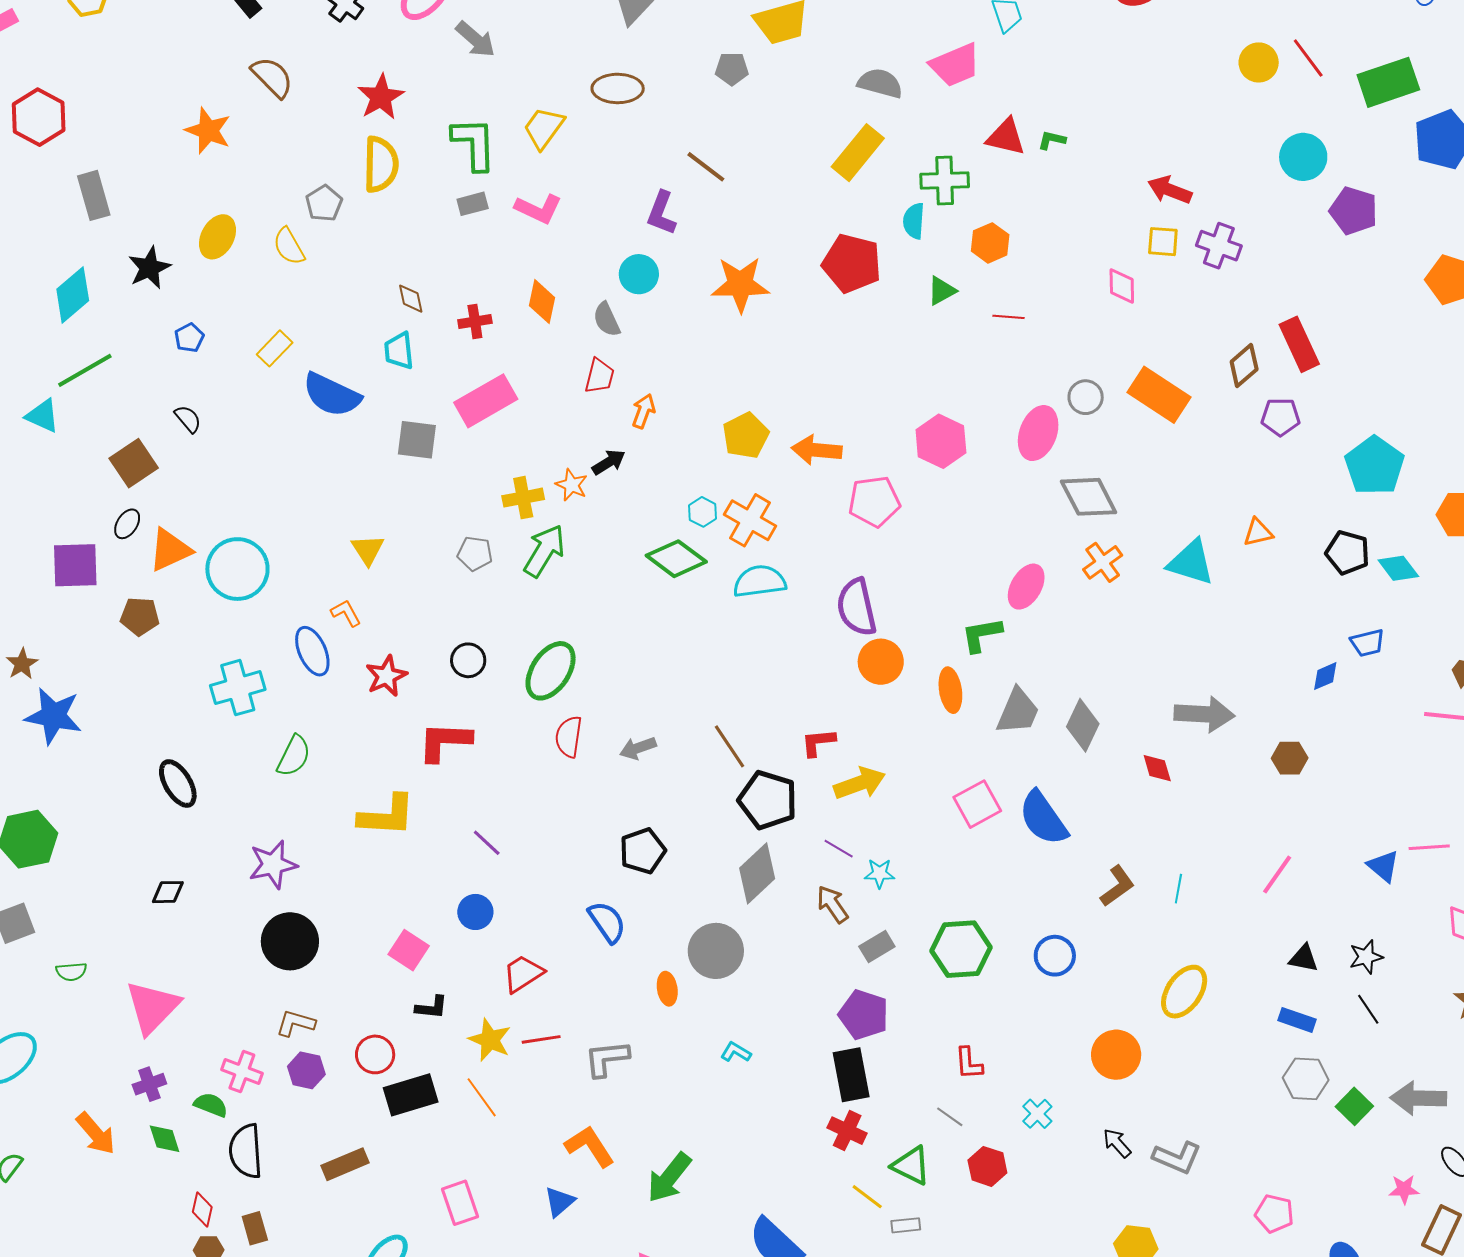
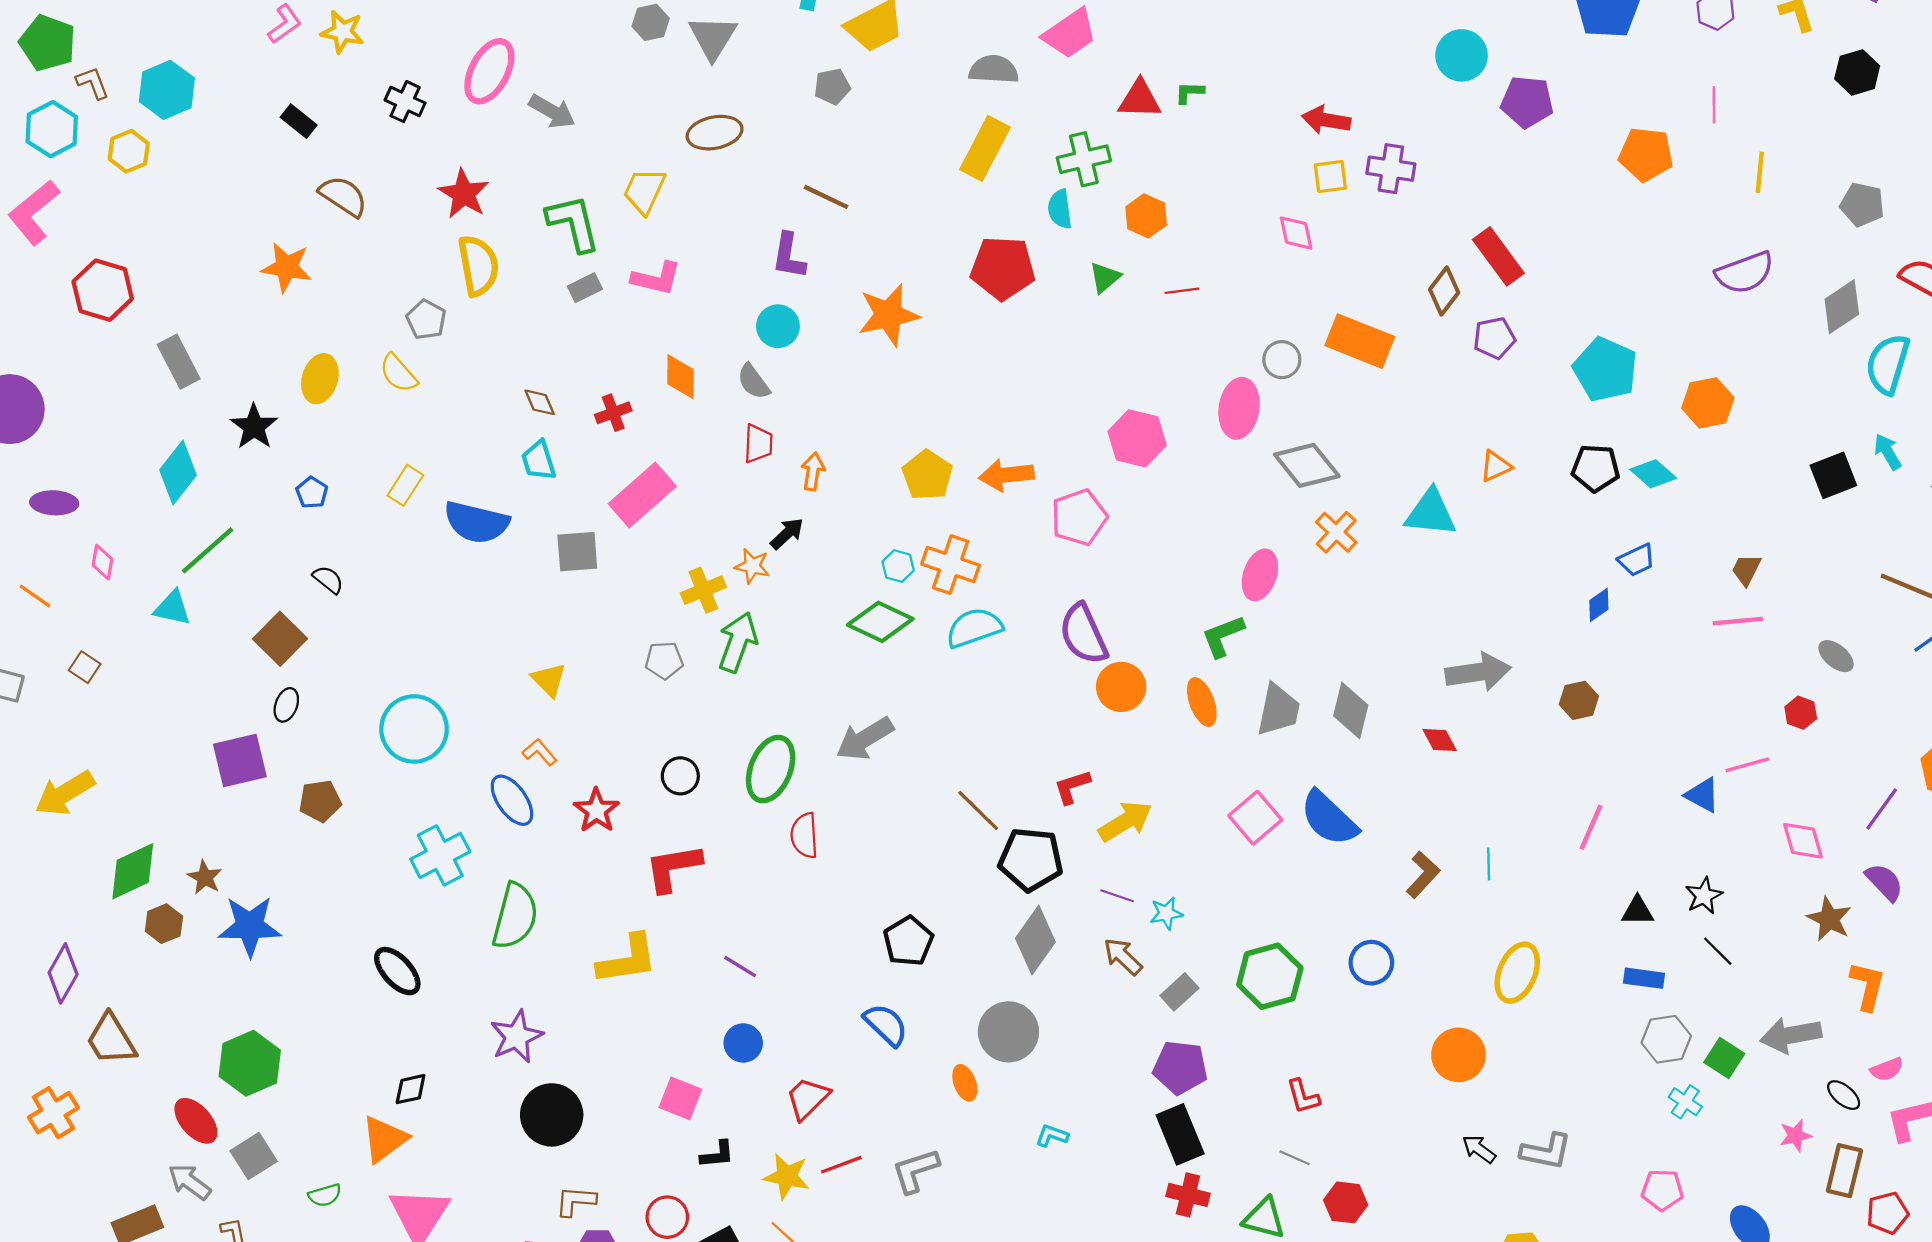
orange triangle: (170, 550) -> (384, 1139), moved
gray arrow: (638, 748) -> (865, 739), moved, size x1.5
green semicircle: (294, 756) -> (515, 916), size x1.4
cyan cross: (1037, 1114) -> (1685, 1102), moved

